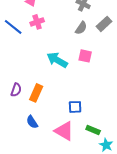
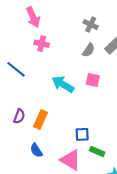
pink cross: (37, 22) -> (42, 44), turned 32
blue line: (13, 27) -> (16, 69), moved
green rectangle: (93, 130) -> (97, 151), moved

